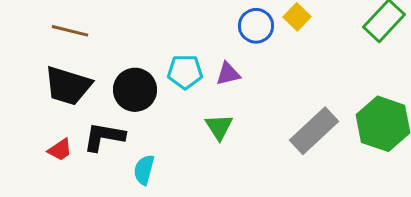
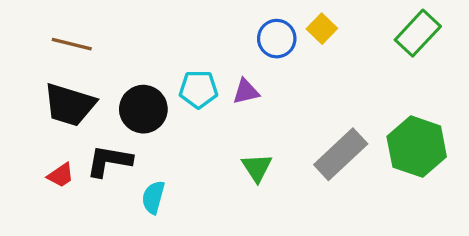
green triangle: (219, 127) -> (257, 168), moved

